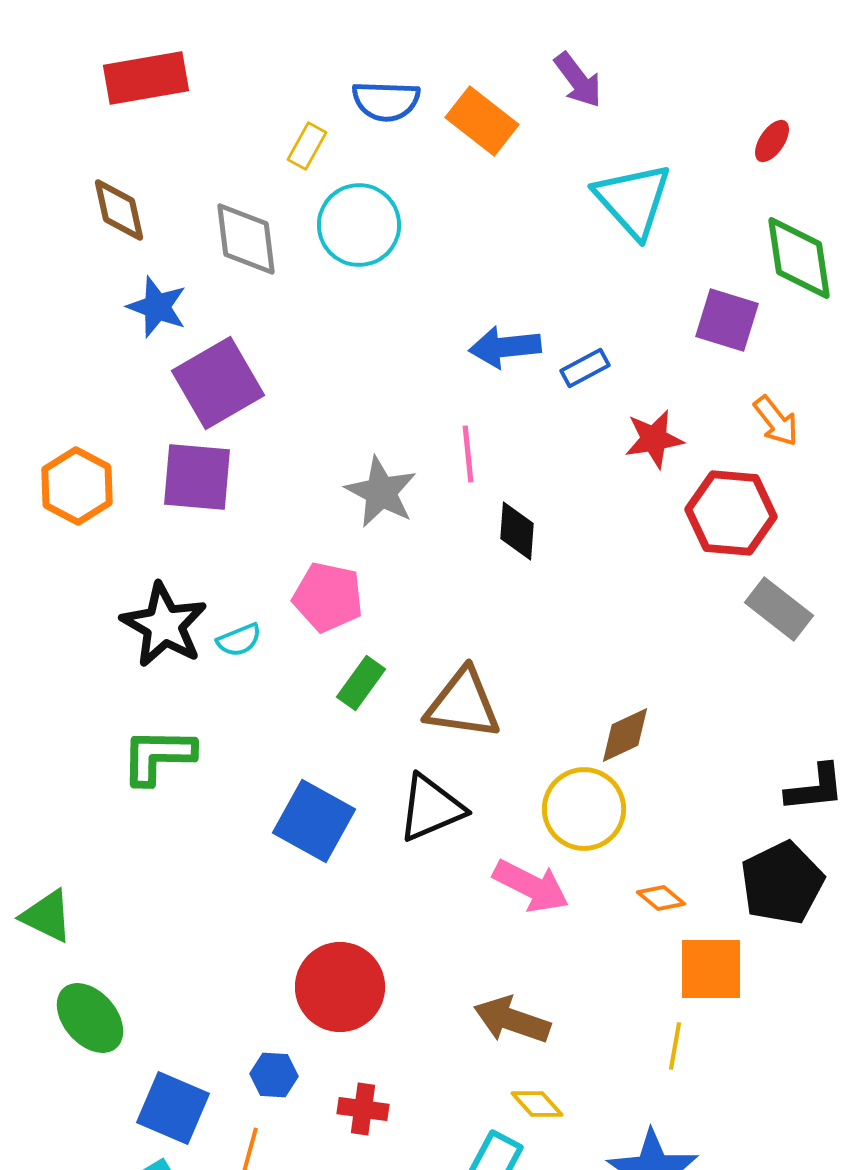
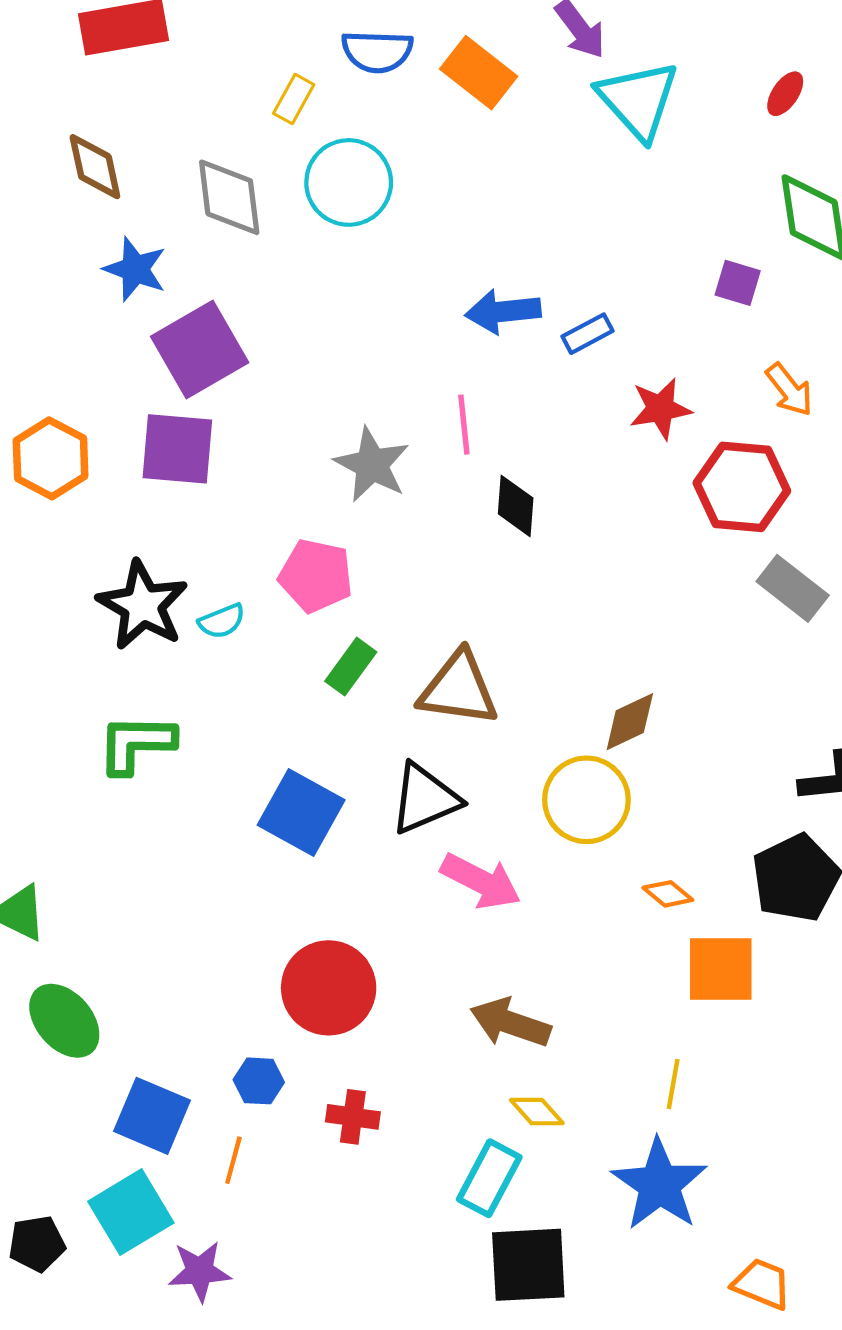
cyan triangle: (633, 200) -> (638, 100), moved
purple square: (727, 320) -> (738, 283), size x0.7
pink arrow: (531, 886) -> (481, 881), moved
yellow line: (675, 1046) -> (673, 1084), moved

